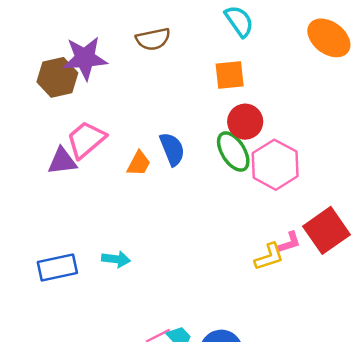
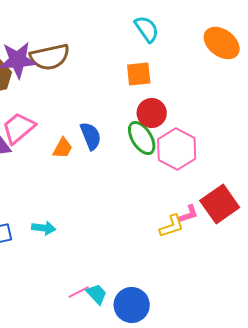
brown semicircle: (153, 39) -> (50, 57), moved, size x1.4

